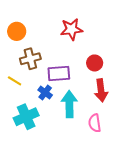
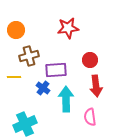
yellow line: (15, 81) -> (14, 77), turned -32
cyan cross: (26, 117) -> (25, 124), moved

